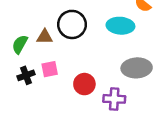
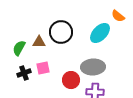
cyan ellipse: (120, 26) -> (100, 33), turned -50
gray ellipse: (137, 68) -> (93, 67), moved

